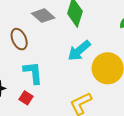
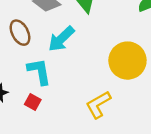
cyan arrow: (79, 51) -> (61, 39), moved

